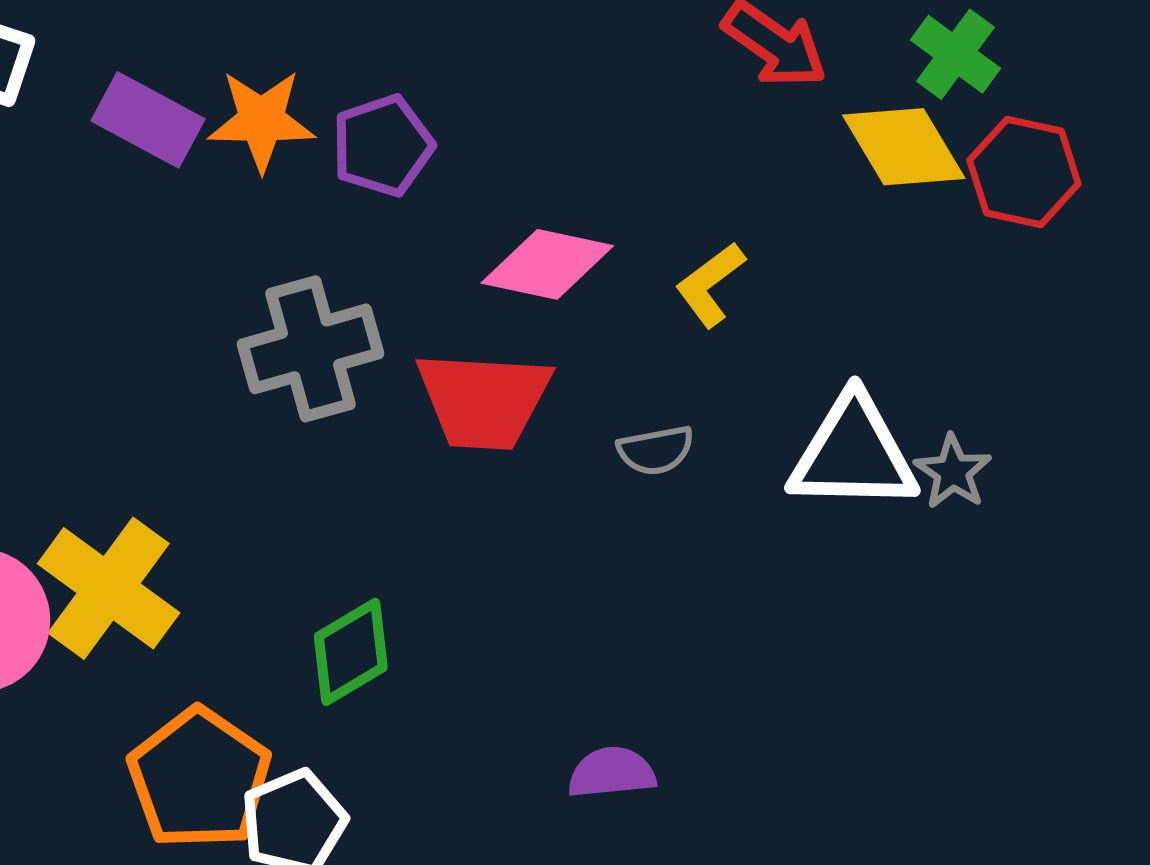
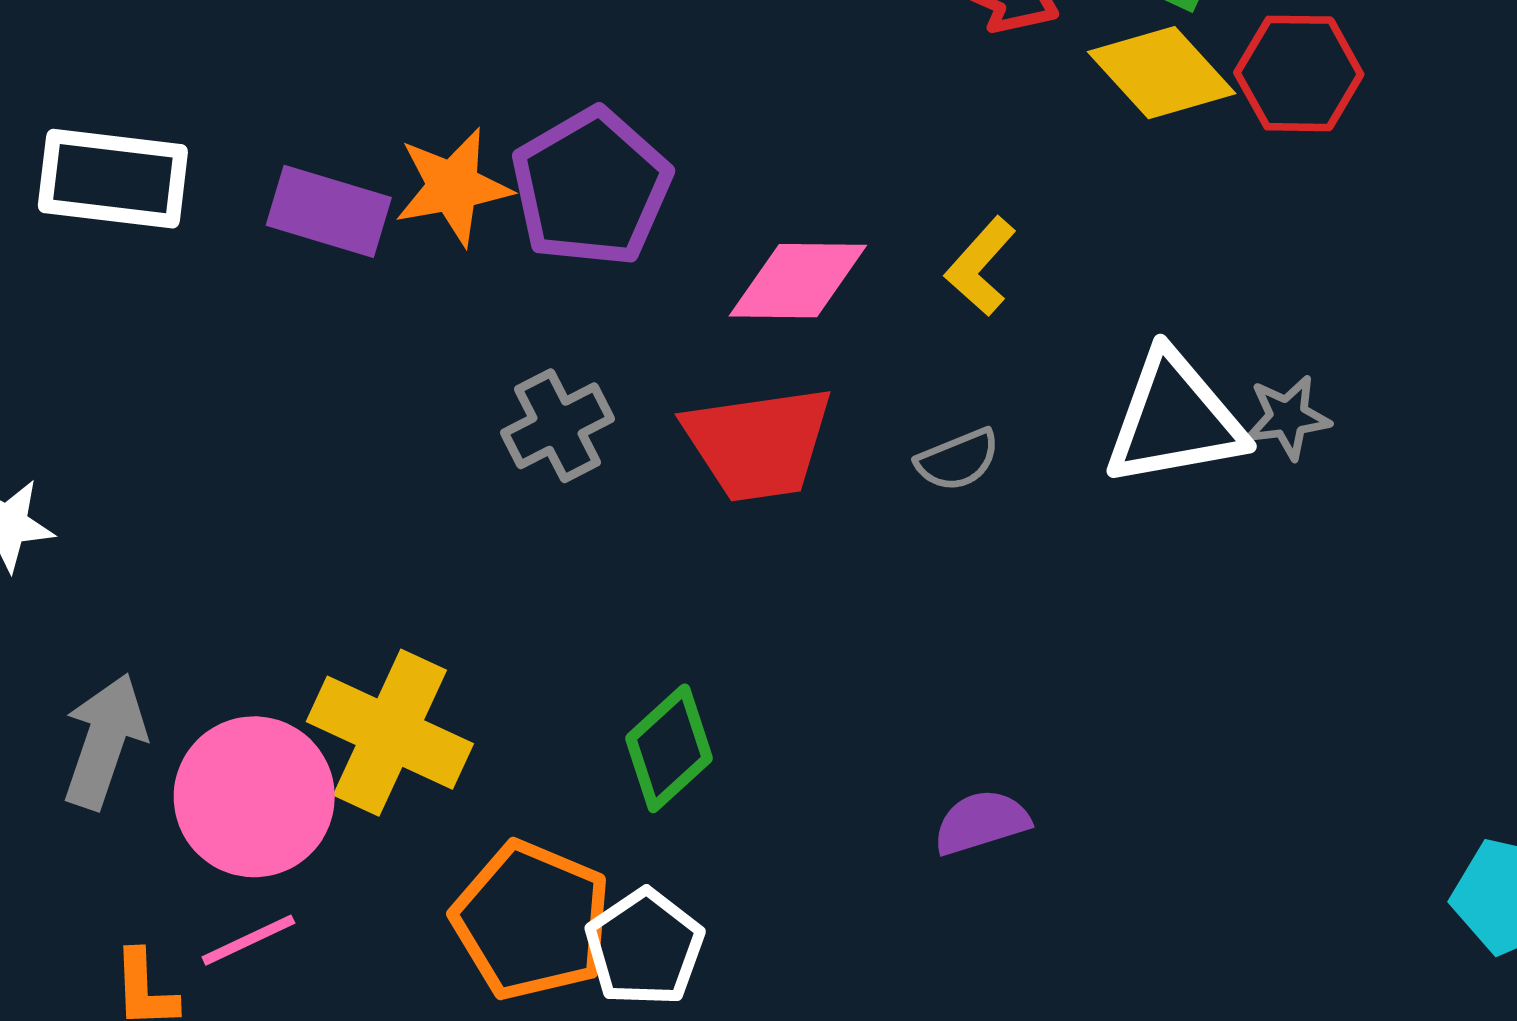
purple pentagon: (383, 146) -> (591, 187), size x1.4
gray cross: (311, 349) -> (558, 426), size x0.7
gray star: (953, 472) -> (1288, 417), turned -30

